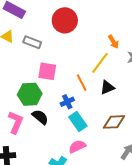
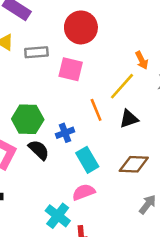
gray rectangle: (32, 42) -> (36, 52), turned -30
pink square: (47, 71) -> (71, 69), moved
blue cross: (67, 102) -> (65, 133), moved

